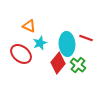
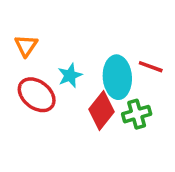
orange triangle: (29, 26) -> (26, 46), moved, turned 40
green cross: (78, 65) -> (137, 114), turned 35

